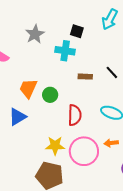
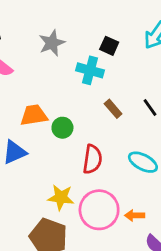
brown rectangle: (85, 77) -> (113, 109), turned 40
orange trapezoid: (28, 88) -> (34, 115), turned 50
orange arrow: (111, 143) -> (135, 215), moved

